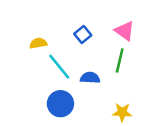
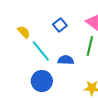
yellow semicircle: (38, 43) -> (24, 32), turned 56

